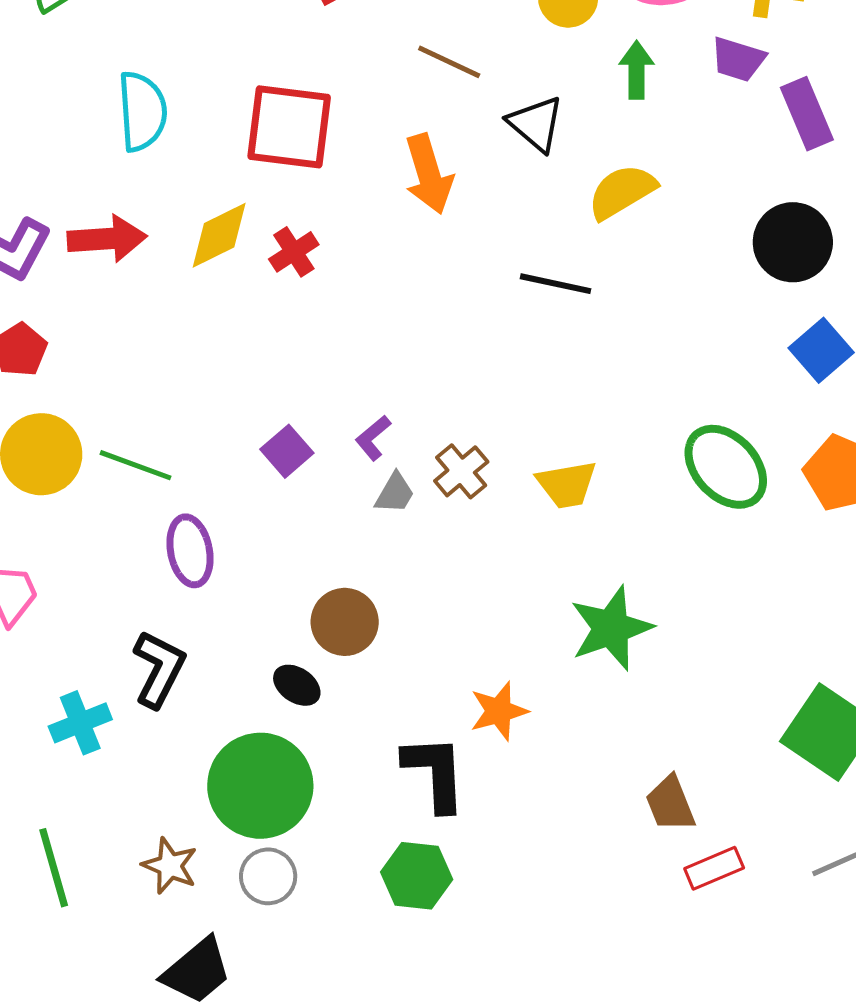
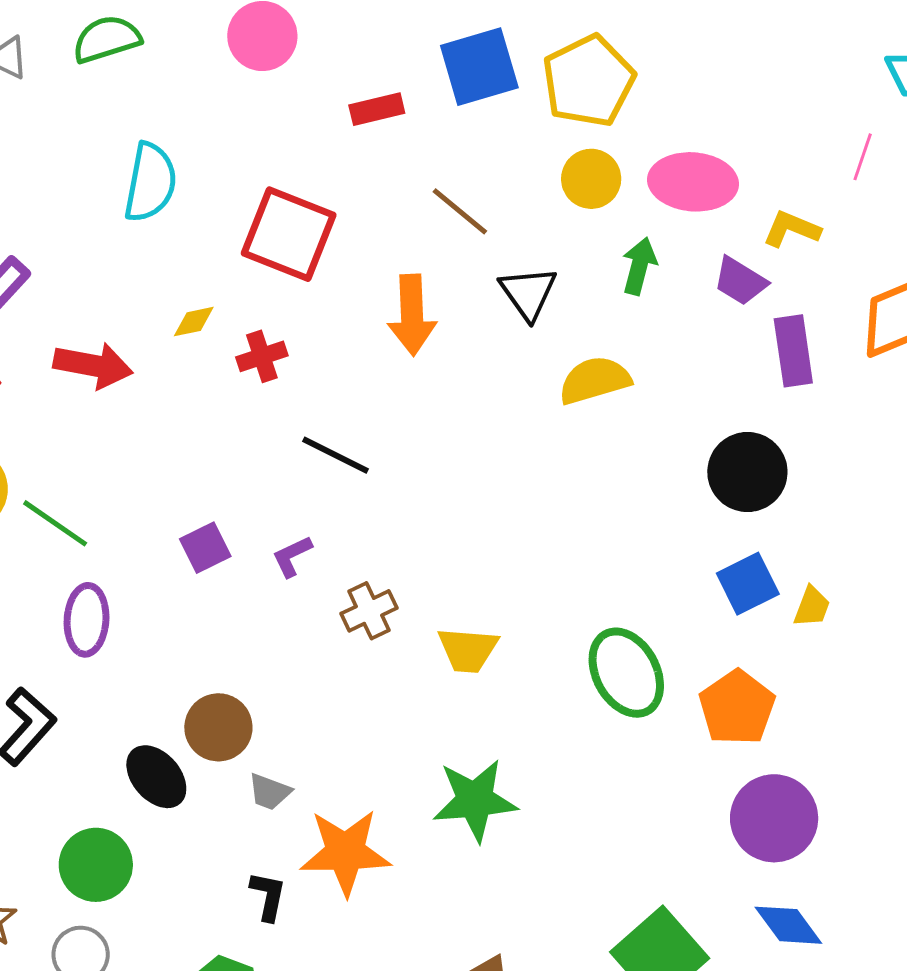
yellow diamond: (219, 235) -> (194, 322), size x0.6
red arrow: (107, 239) -> (93, 365), moved
black line: (555, 284) -> (335, 455), moved
gray trapezoid: (395, 493) -> (269, 792), moved, turned 66
black ellipse: (297, 685) -> (156, 777), size x1.4
orange star: (499, 711) -> (345, 852), size x1.5
black L-shape: (435, 773) -> (268, 896), size x0.6
green circle: (260, 786) -> (96, 865), size x0.7

